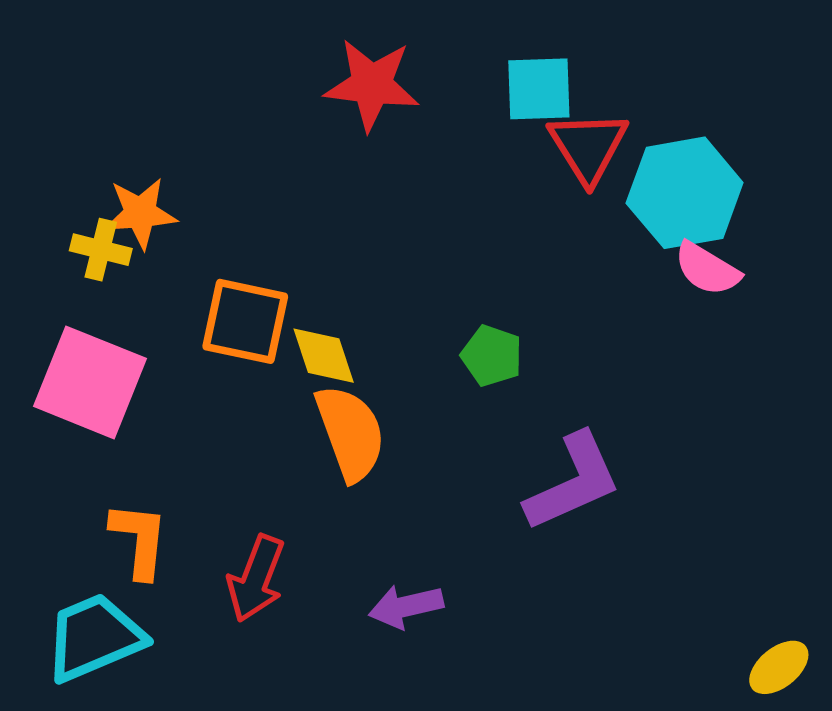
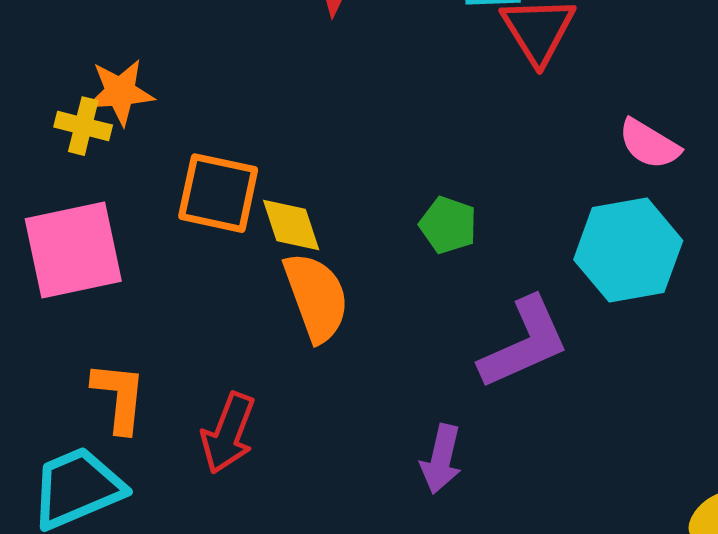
cyan hexagon: (685, 193) -> (628, 250), moved
pink square: (90, 382) -> (73, 250), turned -34
purple arrow: (406, 606) -> (441, 459), moved, turned -64

